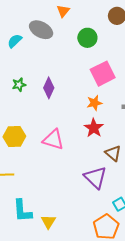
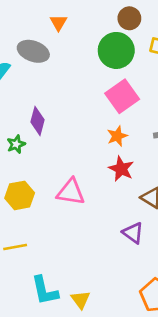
green circle: (87, 38) -> (116, 50), moved, size x1.4
green star: (19, 85) -> (16, 144), moved
purple diamond: (49, 88) -> (38, 121), moved
purple triangle: (95, 177) -> (133, 233), size x0.7

